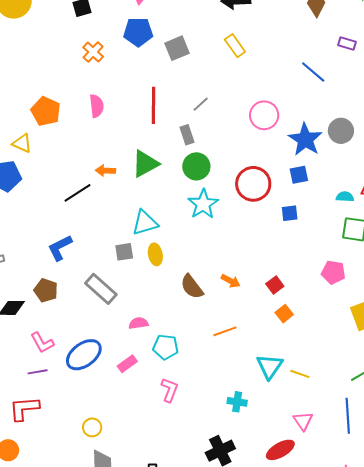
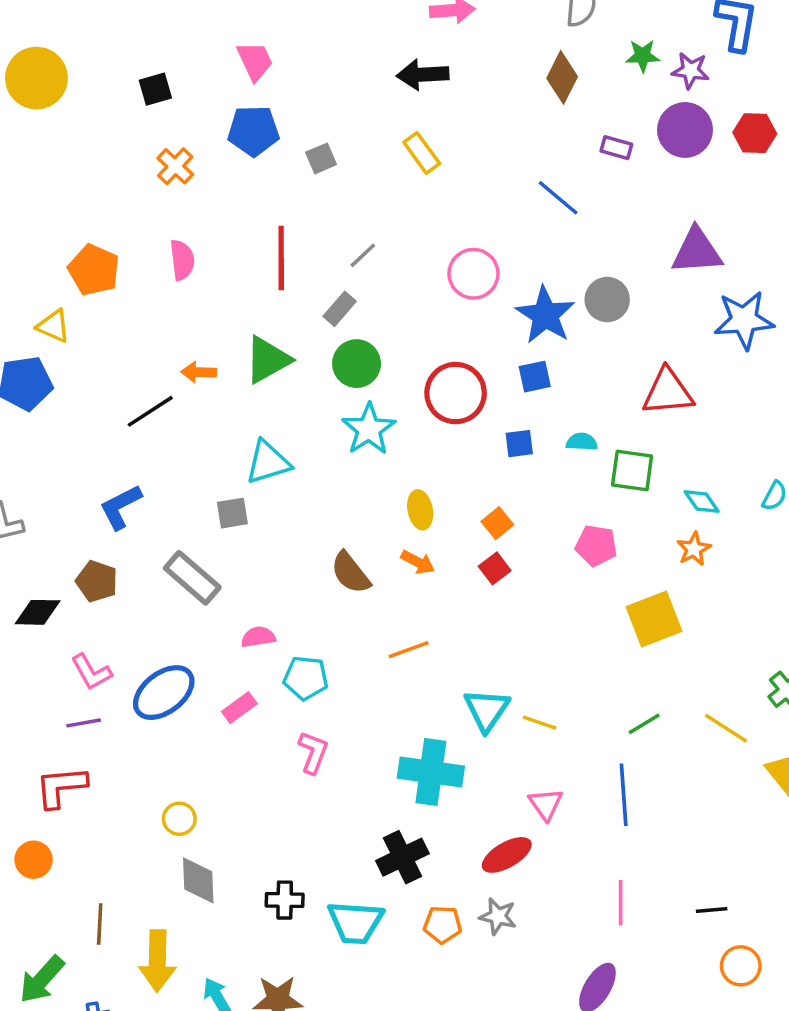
gray square: (177, 48) -> (321, 158), size x0.7
gray rectangle: (187, 135) -> (340, 309), turned 60
cyan semicircle: (345, 197) -> (582, 442), moved
yellow ellipse: (155, 254) -> (420, 510), moved
orange square: (284, 314) -> (497, 523), moved
cyan cross: (237, 402) -> (431, 772), size x1.8

